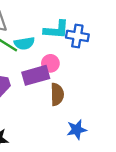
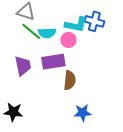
blue cross: (77, 36) -> (94, 21), moved
pink circle: (50, 63) -> (68, 40), moved

